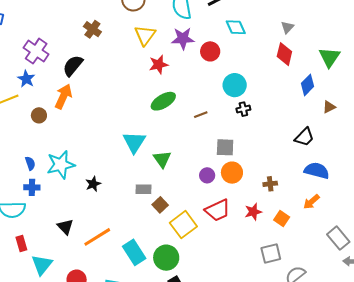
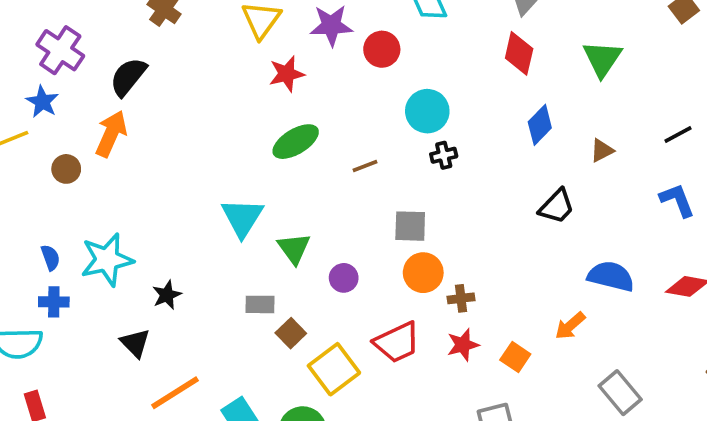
blue diamond: (307, 85) -> (540, 125), moved
blue semicircle: (317, 171) -> (611, 276), moved
purple circle: (207, 175) -> (344, 278), moved
brown cross: (270, 184) -> (461, 298), moved
black triangle: (65, 227) -> (135, 343), moved

